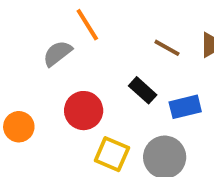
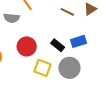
gray semicircle: (57, 53) -> (12, 18), turned -133
black rectangle: (143, 90) -> (58, 45), moved

